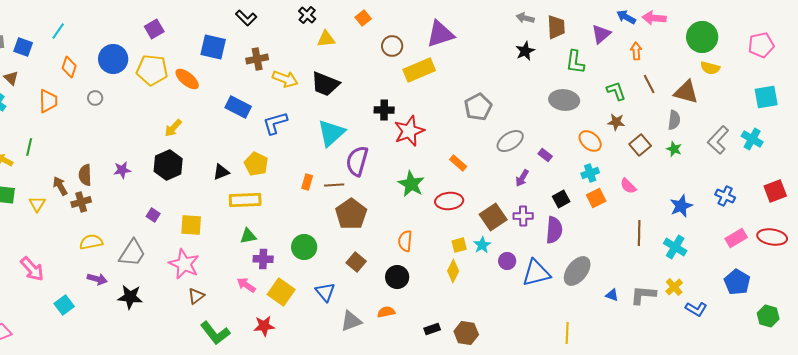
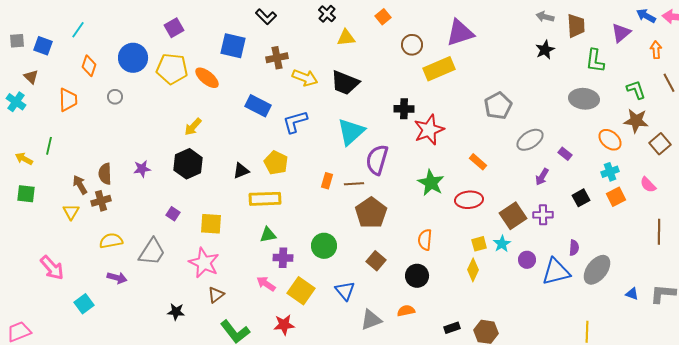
brown star: (616, 122) -> (636, 121), size x1.4
yellow triangle: (37, 204) -> (71, 212), moved
purple semicircle: (554, 230) -> (574, 248), moved, size x0.6
black star: (130, 297) -> (176, 312), moved, size x0.7

